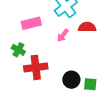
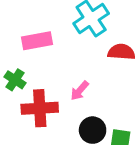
pink arrow: (63, 35) -> (80, 91), moved

